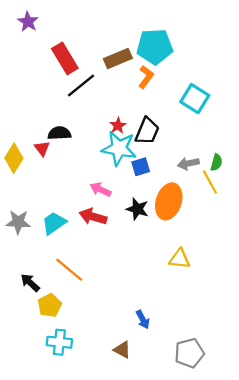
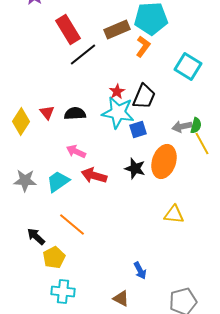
black semicircle: (59, 133) -> (75, 114), moved
green semicircle: (216, 162) -> (196, 126), moved
pink arrow: (101, 190) -> (76, 152), moved

